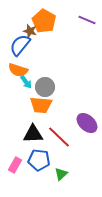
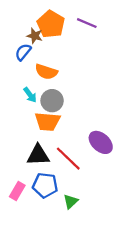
purple line: (87, 20) -> (87, 23), moved
blue semicircle: (20, 45) -> (23, 52), size x0.7
orange semicircle: (18, 70) -> (46, 72), moved

